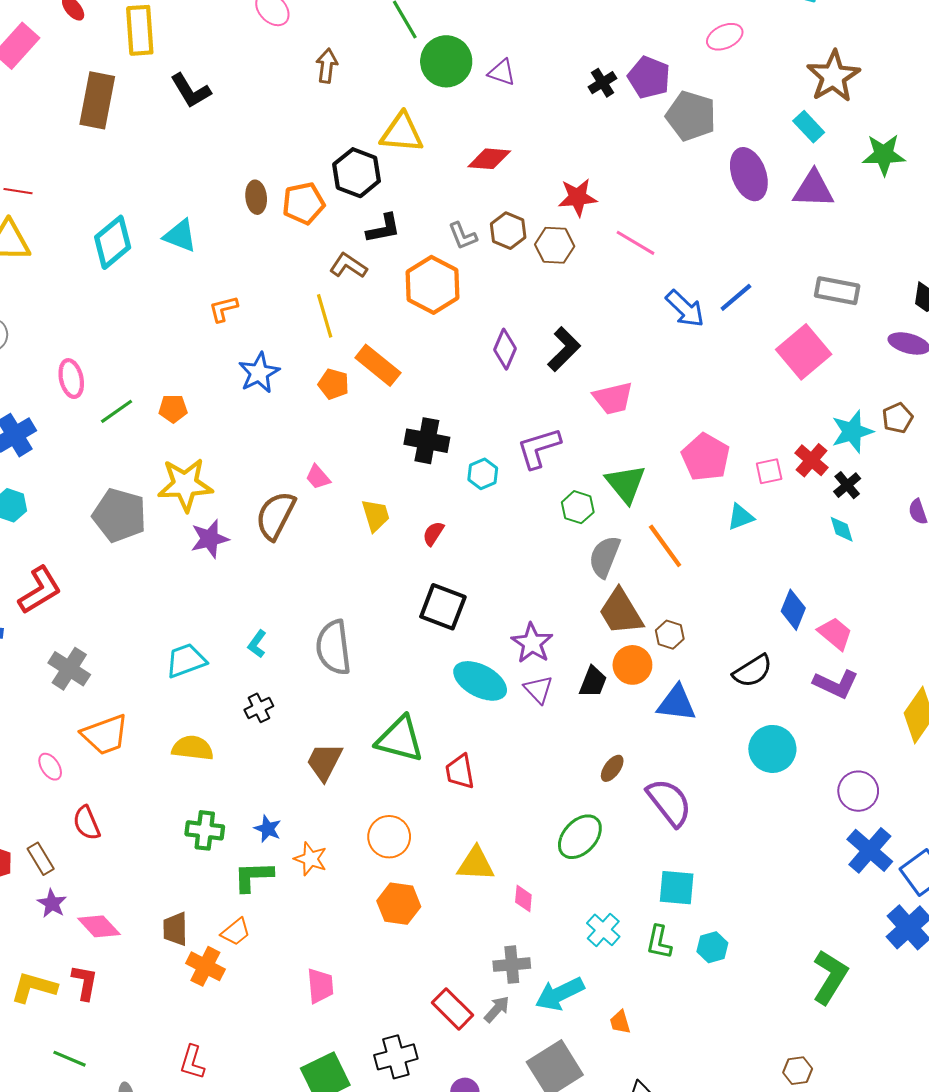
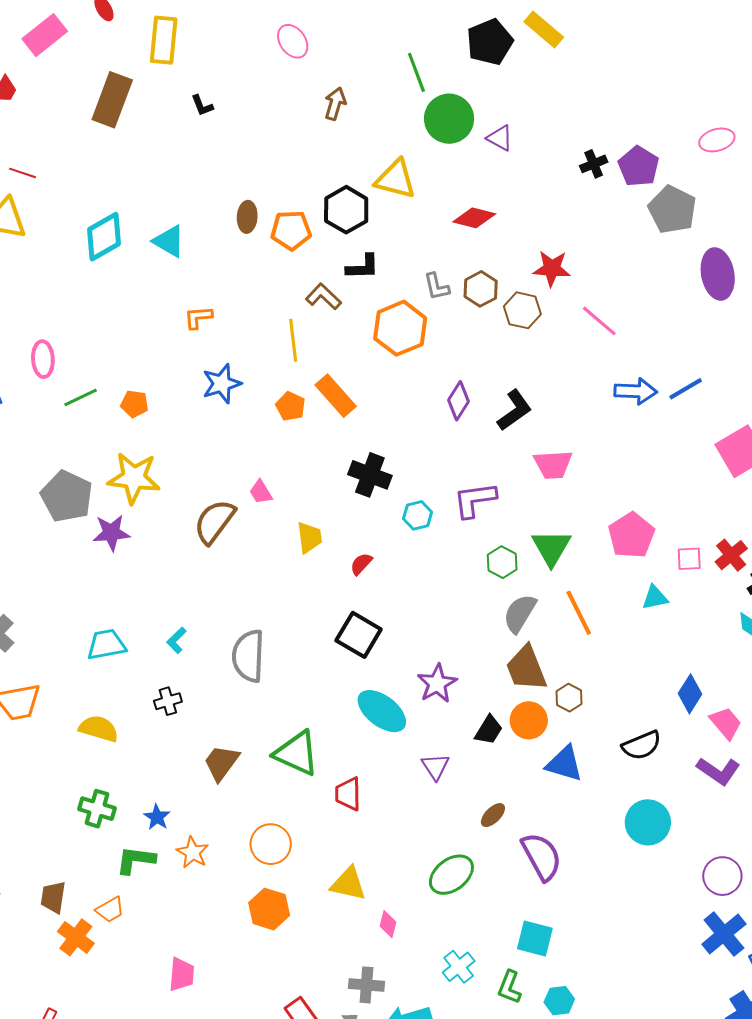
black L-shape: (191, 91) -> (202, 105), size x0.6
blue arrow: (685, 309) -> (636, 391), turned -51
purple star: (210, 539) -> (111, 533), moved
purple triangle: (538, 689) -> (435, 767), moved

